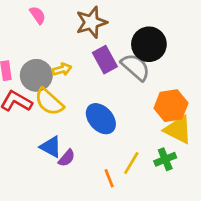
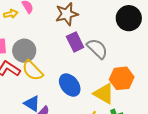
black circle: (149, 44) -> (129, 18), moved
yellow arrow: (62, 69) -> (11, 14), moved
yellow triangle: (178, 130) -> (104, 94), moved

